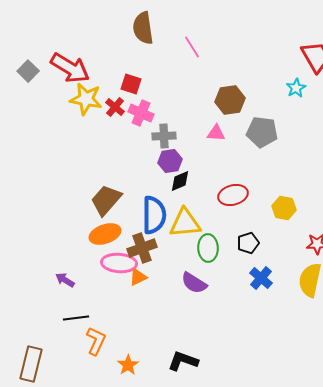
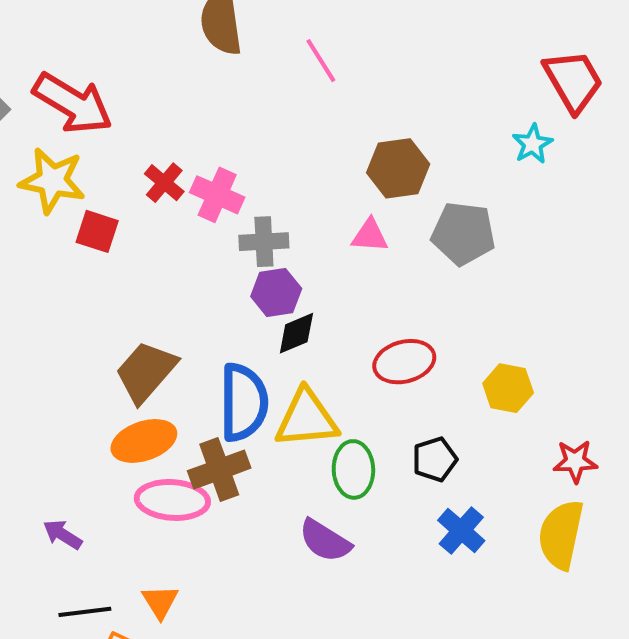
red square: (131, 84) -> (97, 231), moved
yellow star: (86, 99) -> (52, 181), moved
orange triangle: (138, 277) -> (160, 602), moved, turned -36

